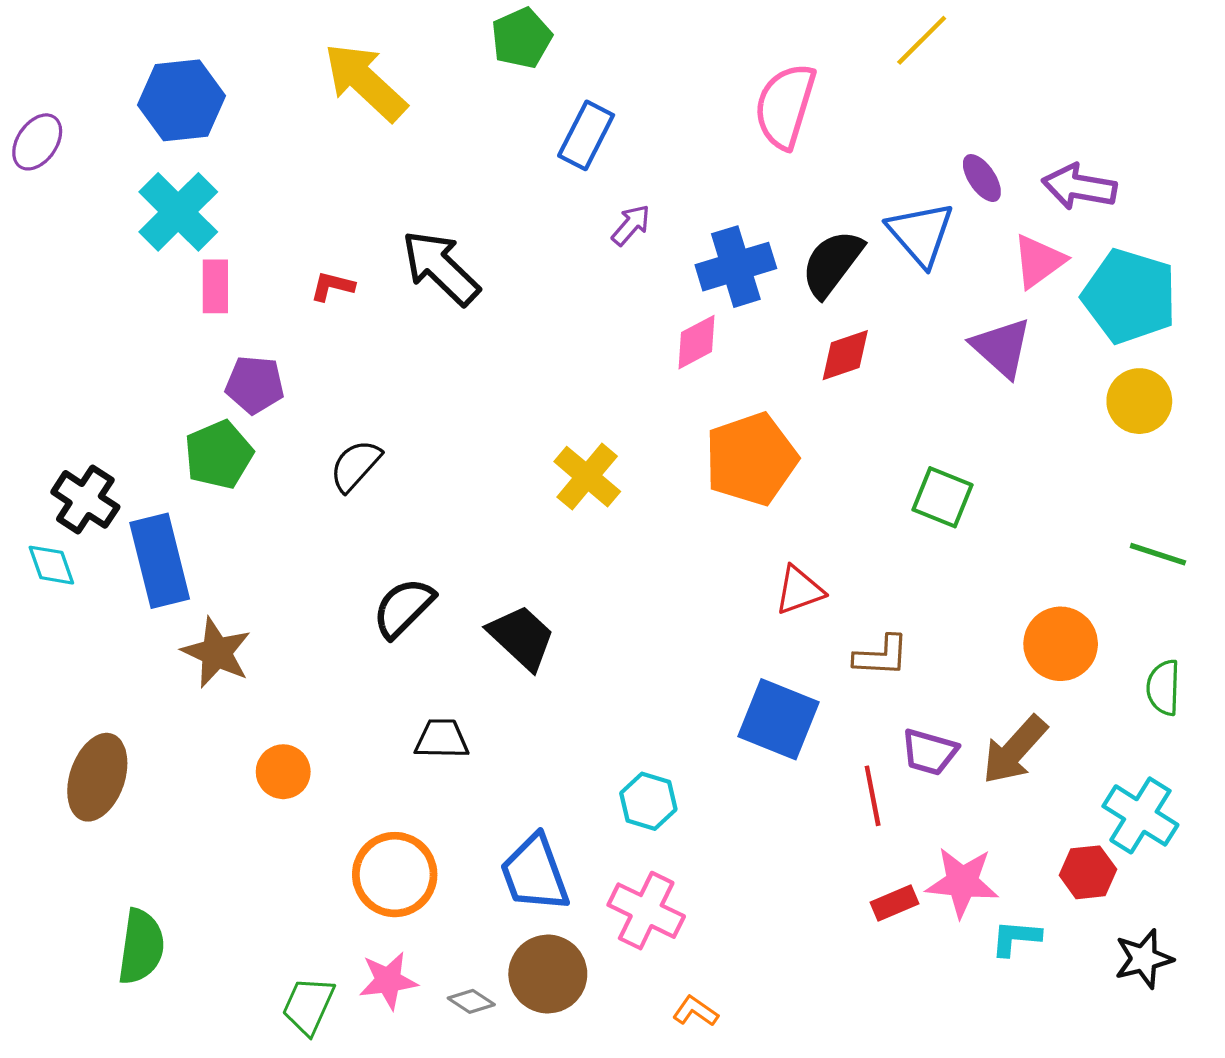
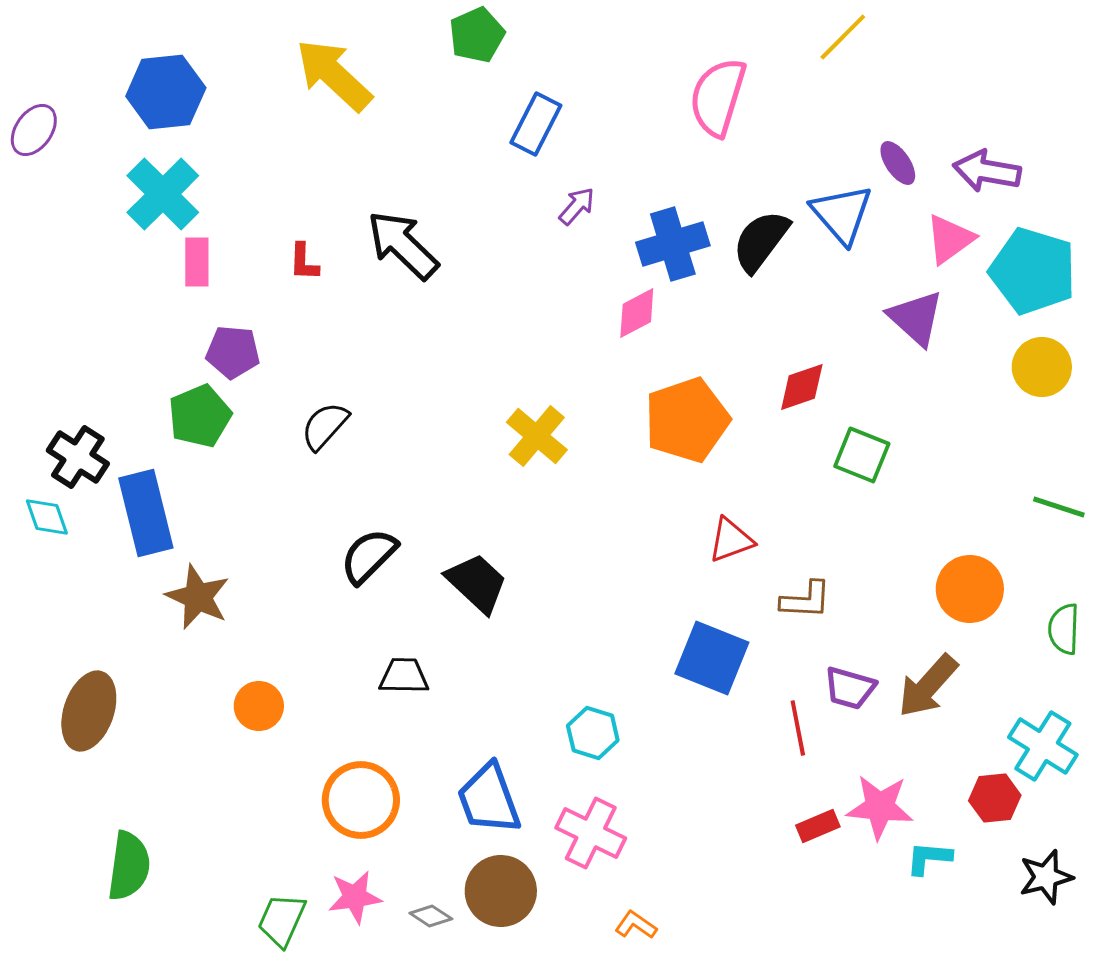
red L-shape: (332, 286) -> (304, 262), turned -102
red diamond: (845, 355) -> (802, 387), moved

